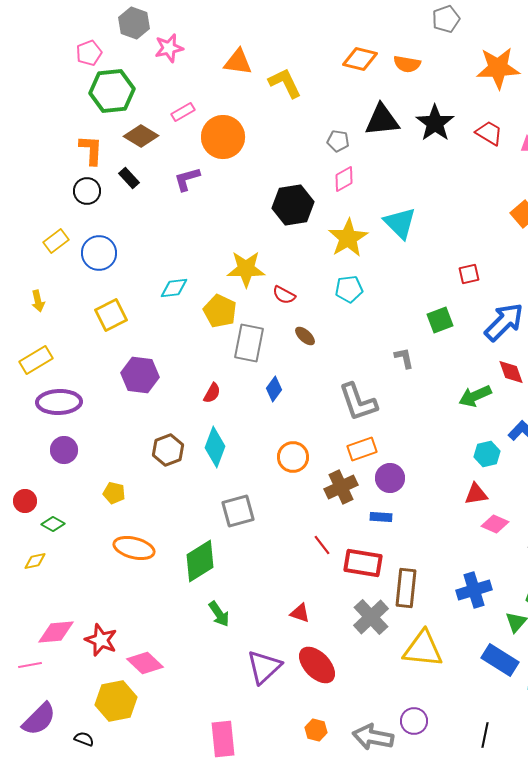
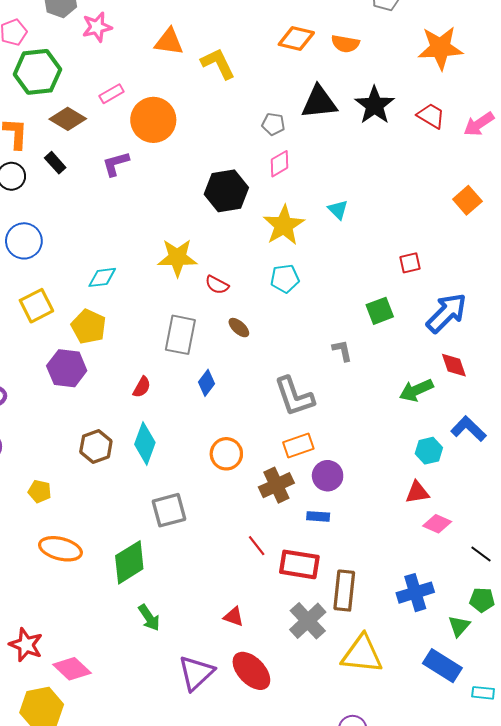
cyan triangle: (400, 223) -> (338, 210), size x0.6
yellow pentagon: (220, 311) -> (89, 327), moved

